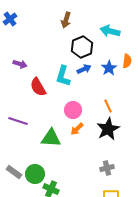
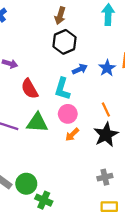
cyan arrow: (110, 31) -> (108, 15), moved, turned 78
black hexagon: (82, 47) -> (64, 42), moved
cyan L-shape: (63, 76) -> (62, 89), moved
green triangle: (51, 138) -> (37, 123), moved

